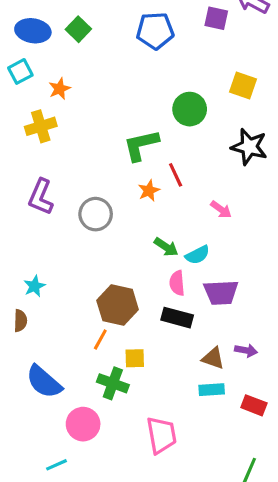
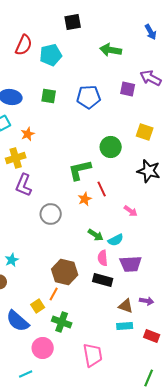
green square: (78, 29) -> (49, 96), moved, turned -35
purple L-shape: (41, 197) -> (24, 185), moved
yellow square: (135, 358) -> (38, 306), moved, turned -32

